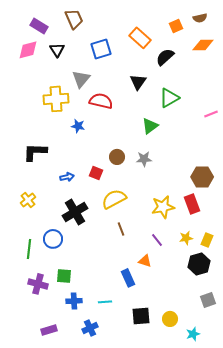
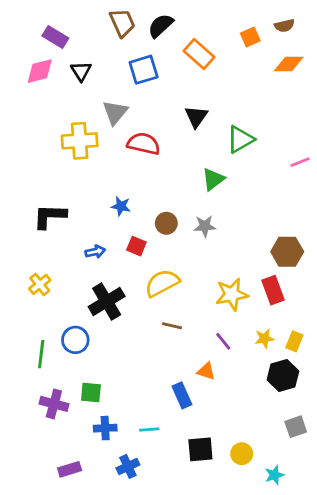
brown trapezoid: (74, 19) -> (122, 23), moved
black semicircle: (165, 57) -> (161, 26), moved
blue star: (78, 126) -> (121, 206), moved
brown line: (121, 229) -> (172, 326), turned -56

